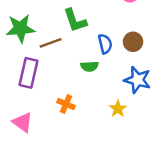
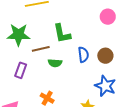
green semicircle: (89, 66) -> (55, 63), moved
purple rectangle: (29, 73) -> (21, 70), size x0.7

